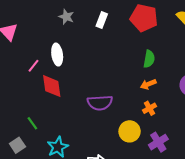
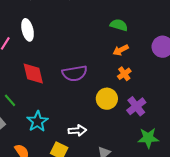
green semicircle: (149, 59) -> (119, 25), turned -78
red diamond: (52, 86) -> (33, 74), moved

